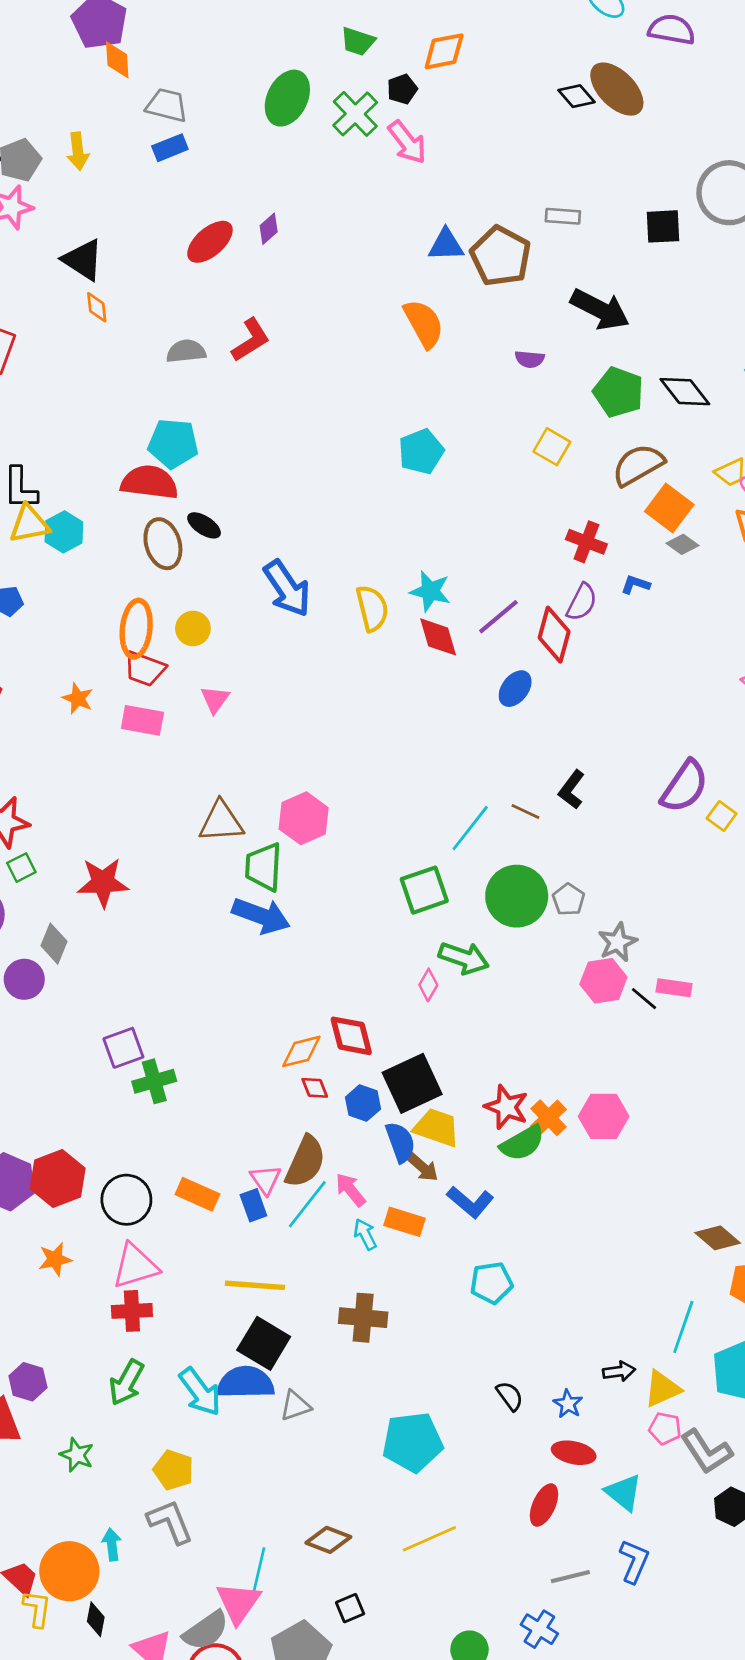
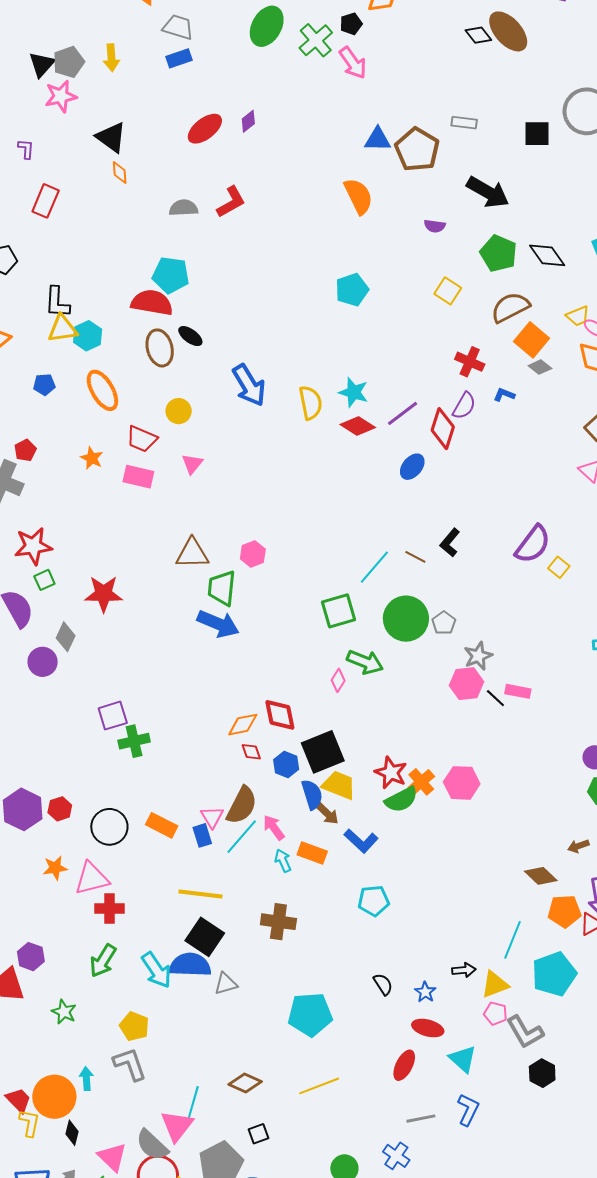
orange ellipse: (136, 629) -> (102, 390), moved, turned -39
red diamond: (438, 637) -> (358, 426), turned -44
pink hexagon: (304, 818) -> (253, 554), size x0.7
red hexagon: (58, 1178) -> (60, 809), size x0.6
pink triangle: (135, 1266) -> (92, 878), moved
gray semicircle: (206, 1631) -> (152, 1145), turned 75

